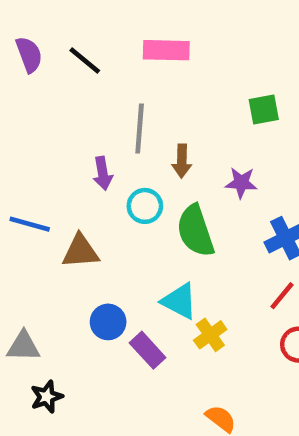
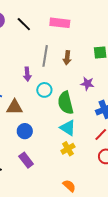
brown arrow: (182, 161) -> (67, 58), moved
cyan triangle: (179, 301) -> (68, 128), moved
blue circle: (108, 322) -> (25, 131), moved
purple rectangle: (148, 350) -> (26, 160), moved

